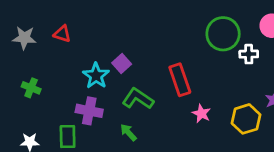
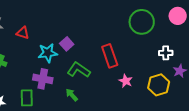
red triangle: (62, 34) -> (23, 33), moved
white cross: (249, 54) -> (166, 53), moved
cyan star: (96, 76) -> (48, 53), turned 30

